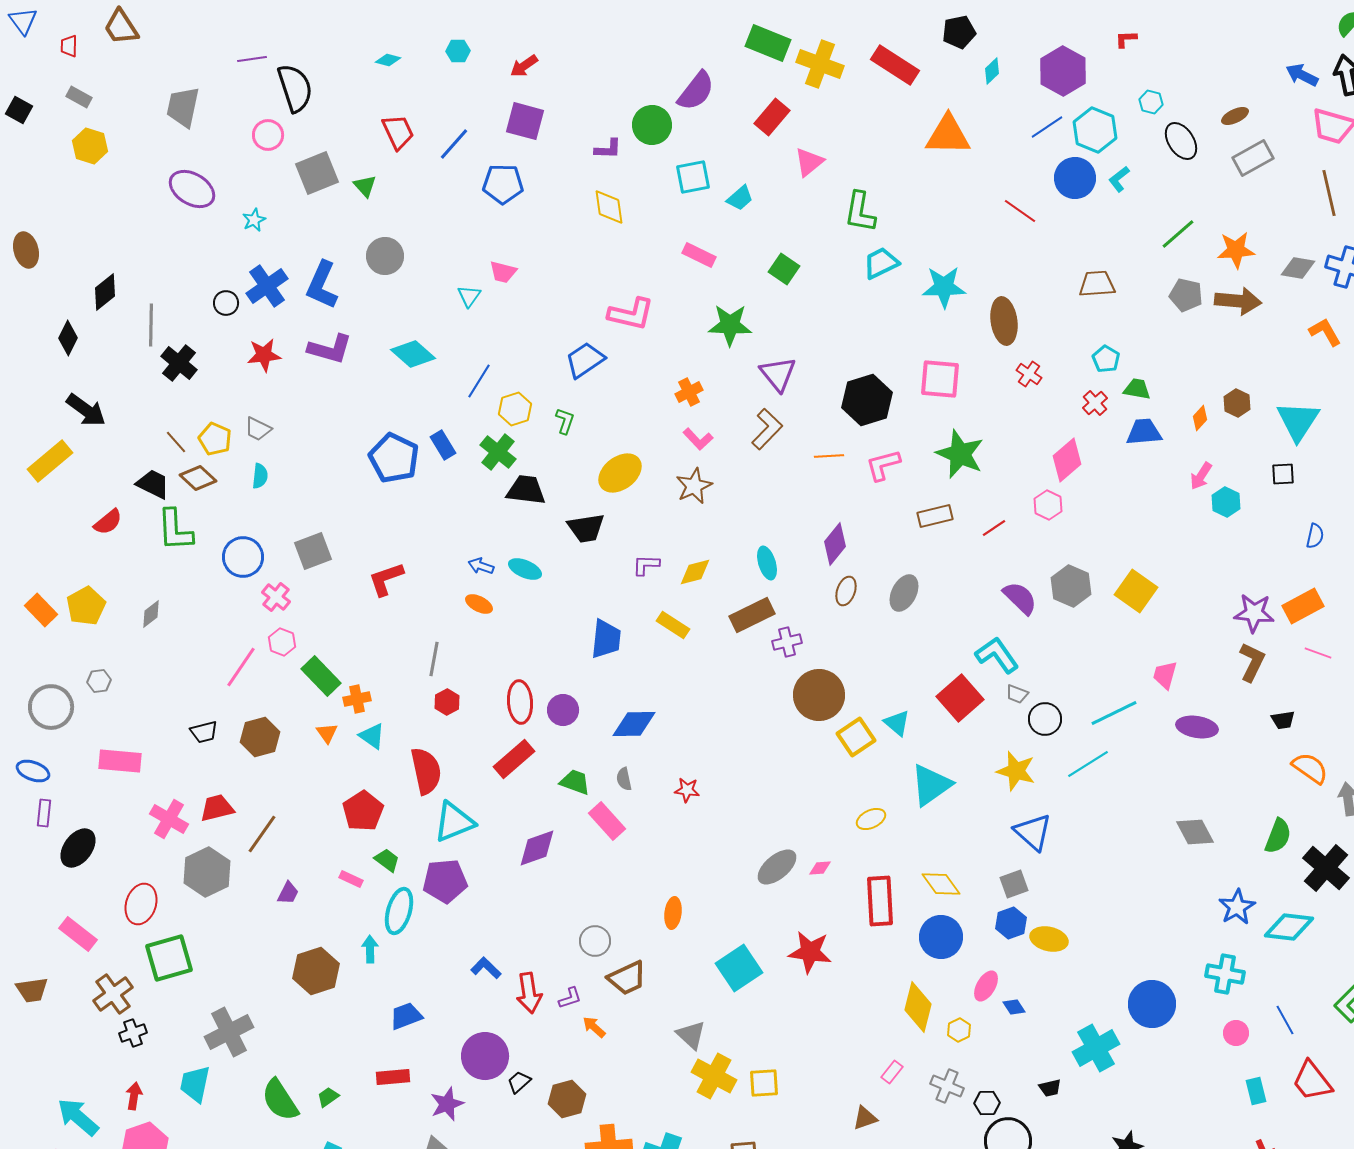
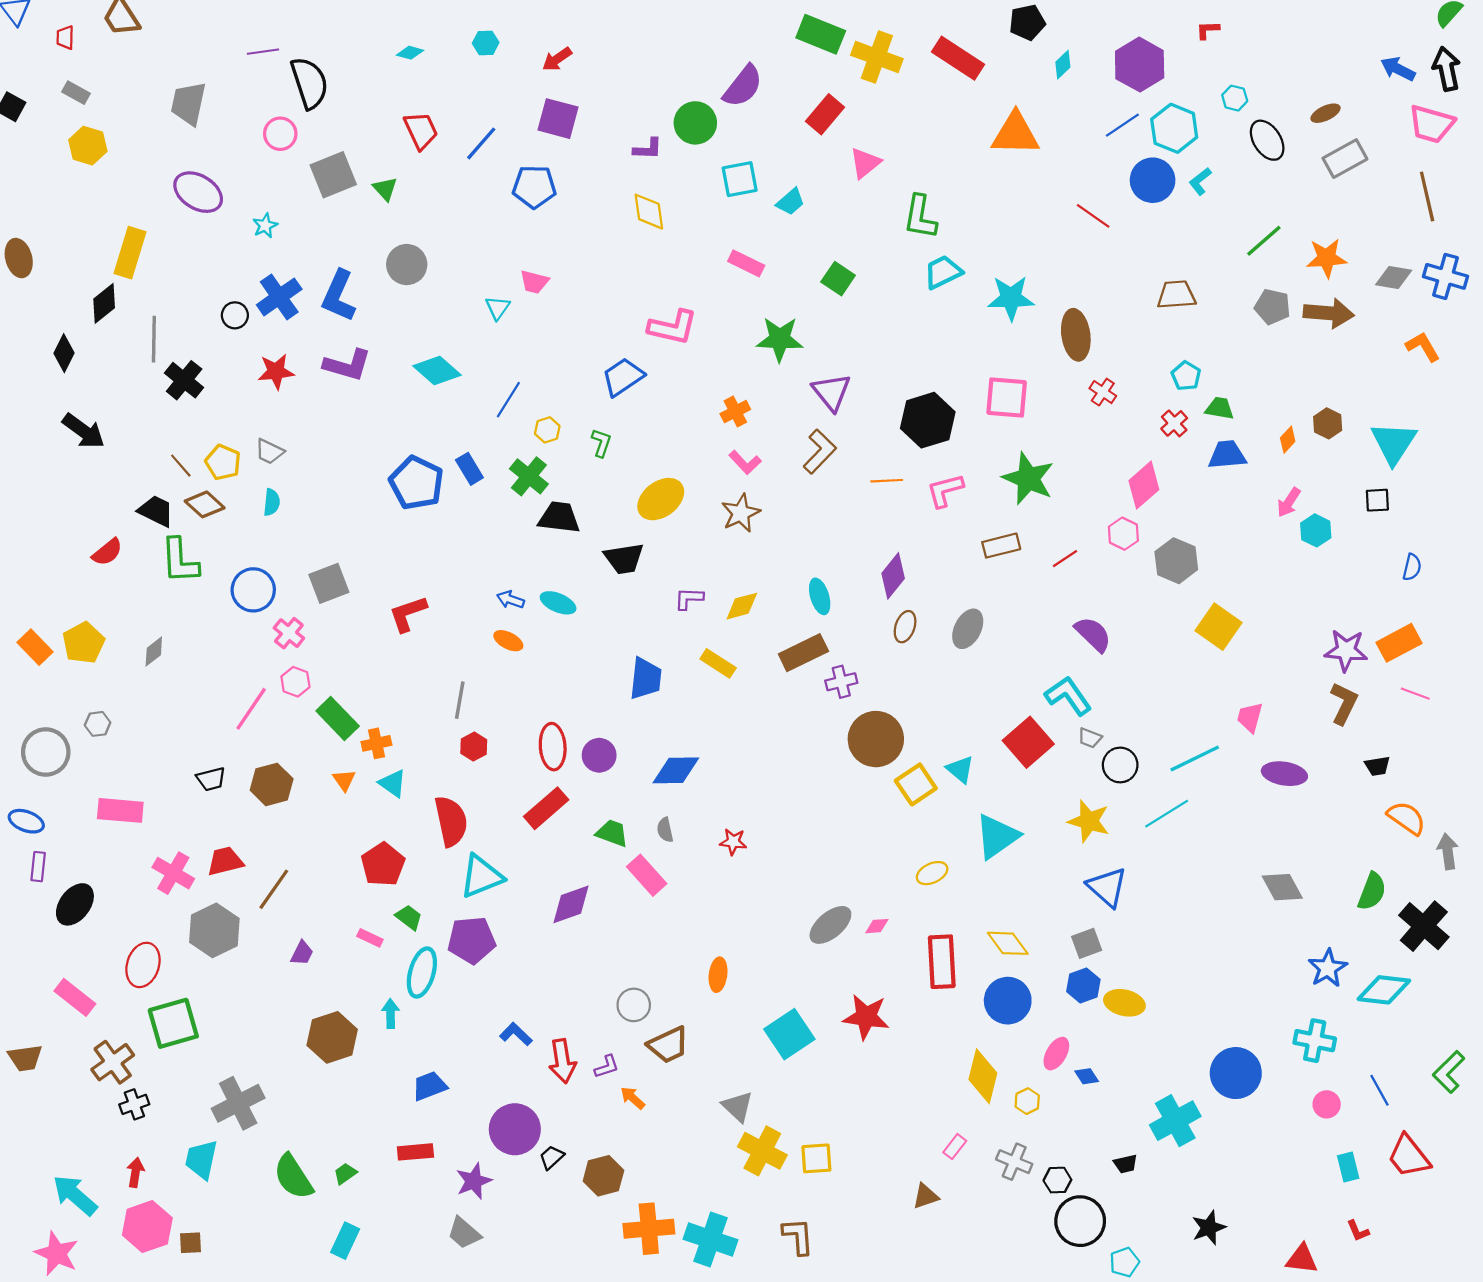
yellow hexagon: (515, 409) -> (547, 430), size x0.7
yellow rectangle: (50, 461) -> (130, 253), moved, turned -33
gray hexagon: (1071, 586) -> (1176, 561), moved

